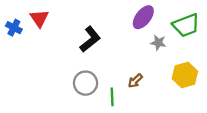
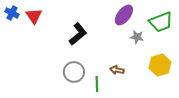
blue cross: (14, 28) -> (12, 13), moved
brown arrow: (135, 81) -> (117, 70), turned 56

